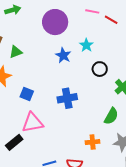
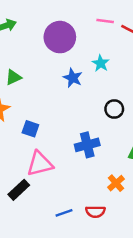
black circle: (100, 69) -> (114, 109), moved
blue cross: (67, 98) -> (87, 145), moved
orange cross: (93, 142) -> (116, 183), turned -32

